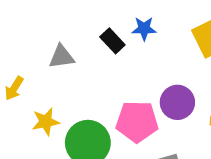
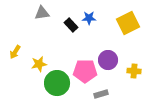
gray triangle: (61, 57) -> (42, 13), moved
yellow star: (46, 122) -> (39, 64), moved

